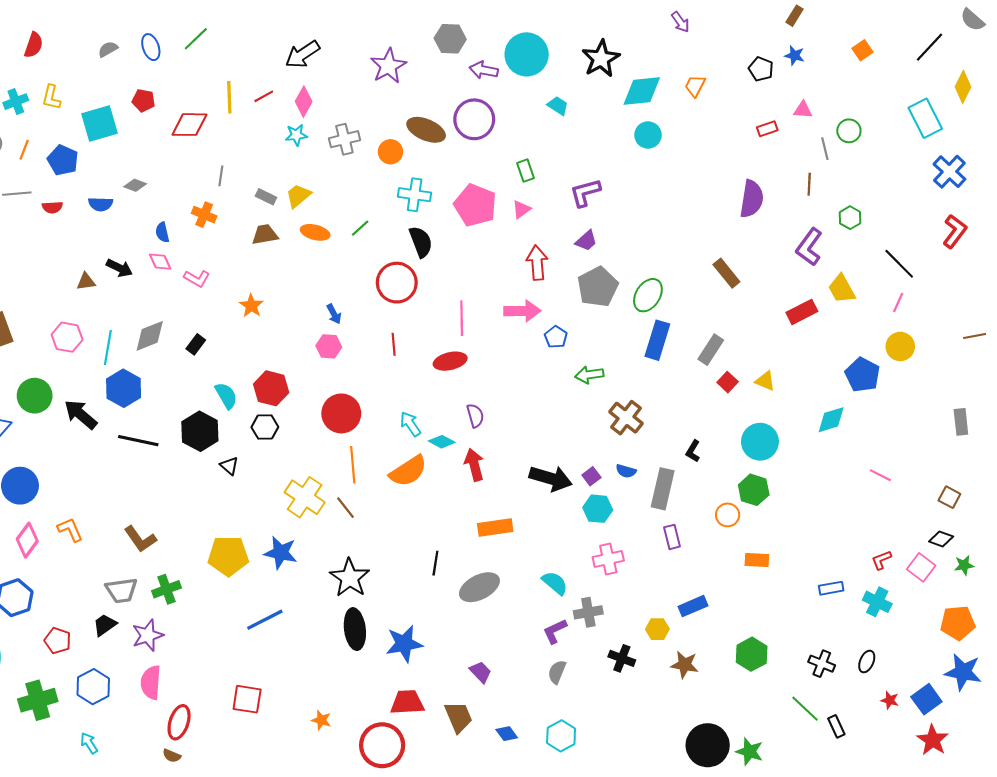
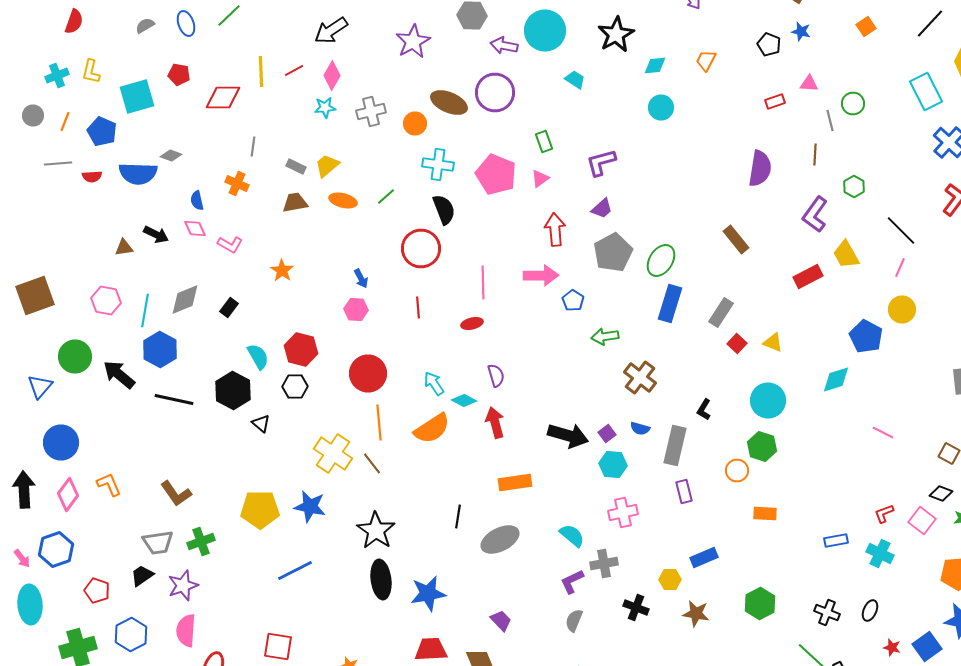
cyan diamond: (642, 91) -> (655, 66), size x0.6
blue semicircle: (101, 204) -> (138, 174), size x1.6
red ellipse: (450, 361) -> (472, 324), size x0.7

